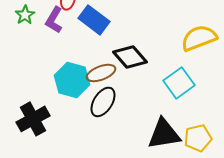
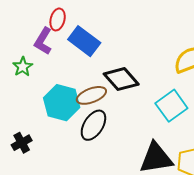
green star: (25, 15) -> (23, 67), moved
black cross: (33, 119) -> (22, 143), size x0.6

